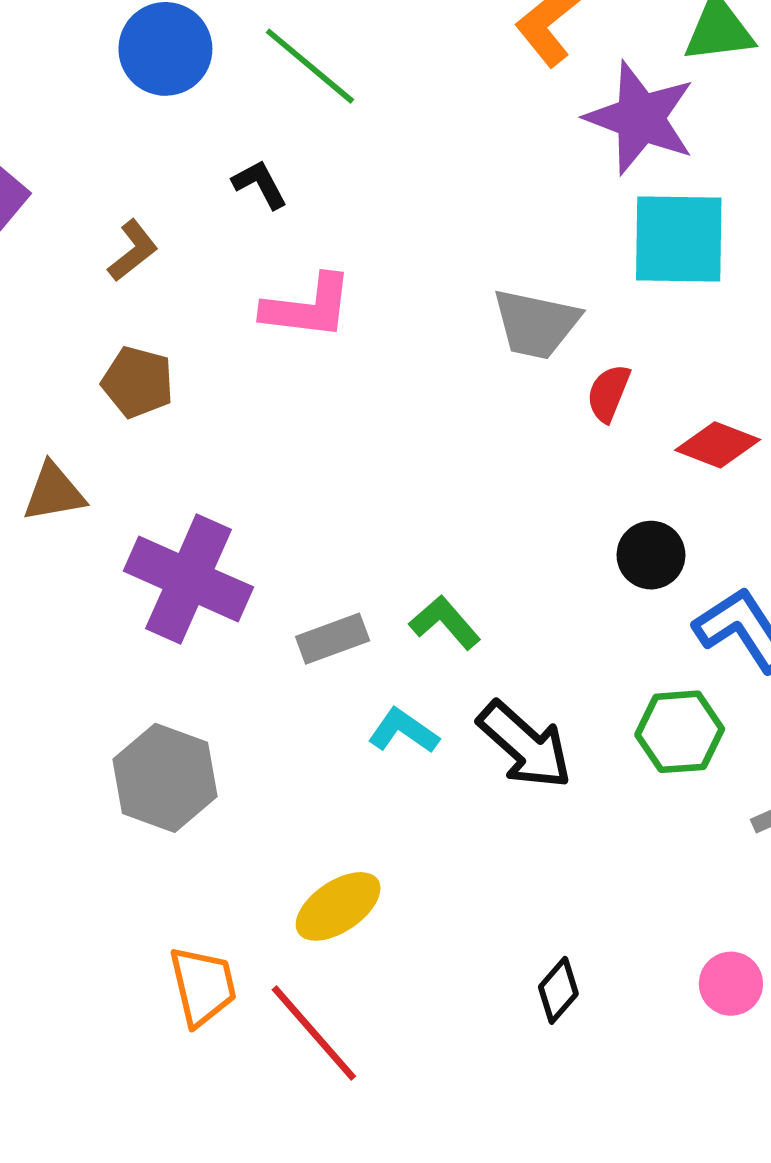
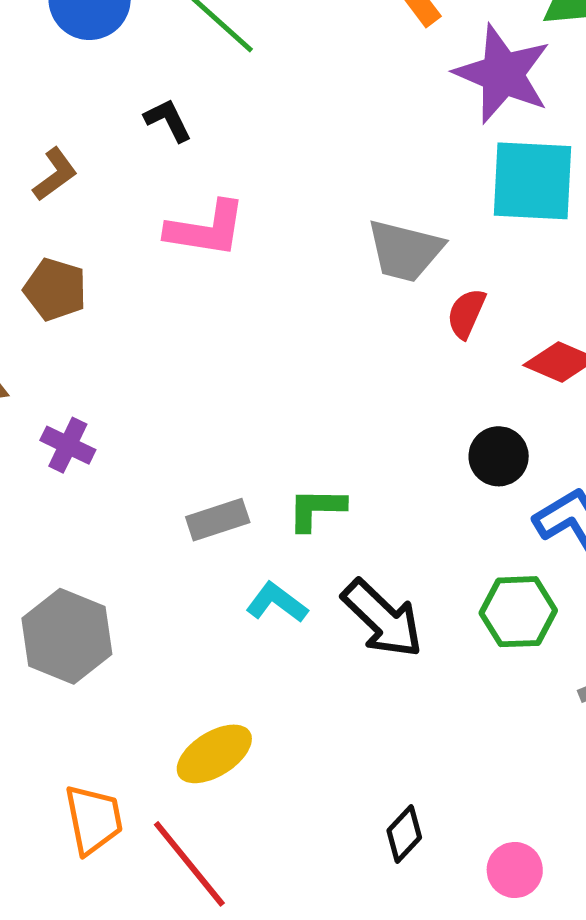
purple cross: (189, 579) -> (68, 445), moved, size x0.5
green L-shape: (445, 623) -> (316, 509), turned -50
pink circle: (731, 984) -> (515, 870), moved

